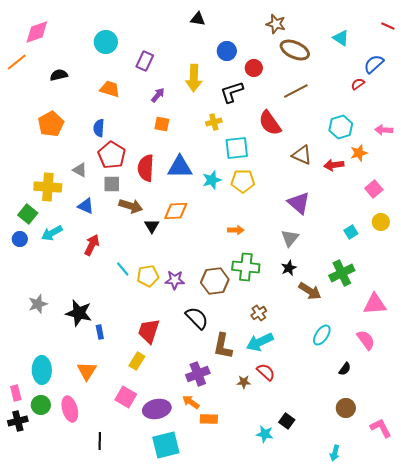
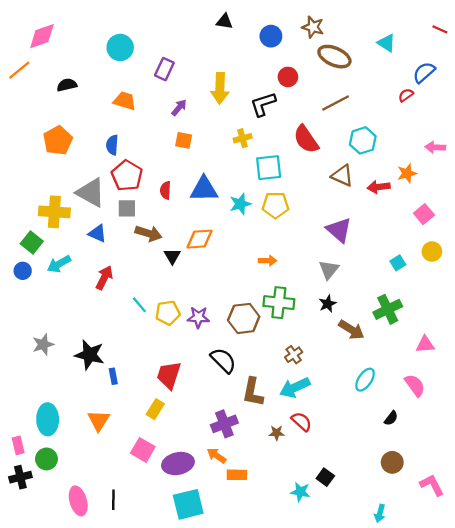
blue circle: (227, 51) -> (271, 36), moved
cyan hexagon: (341, 127) -> (363, 140), moved
red semicircle: (146, 168) -> (166, 190), size x0.6
gray triangle: (80, 170) -> (91, 193), size x1.8
pink triangle: (375, 304) -> (425, 344), size x0.7
pink ellipse: (70, 409) -> (78, 501), moved

